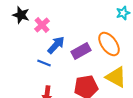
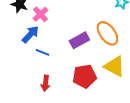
blue arrow: (56, 45) -> (30, 34), moved

